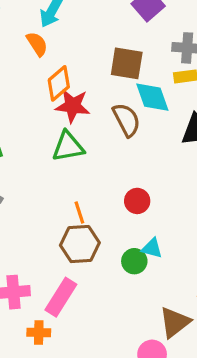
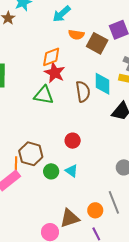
orange semicircle: (37, 44) -> (76, 35), moved, turned 112
brown square: (127, 63) -> (97, 43), moved
orange line: (79, 213) -> (16, 163), moved
green circle: (134, 261) -> (51, 171), moved

